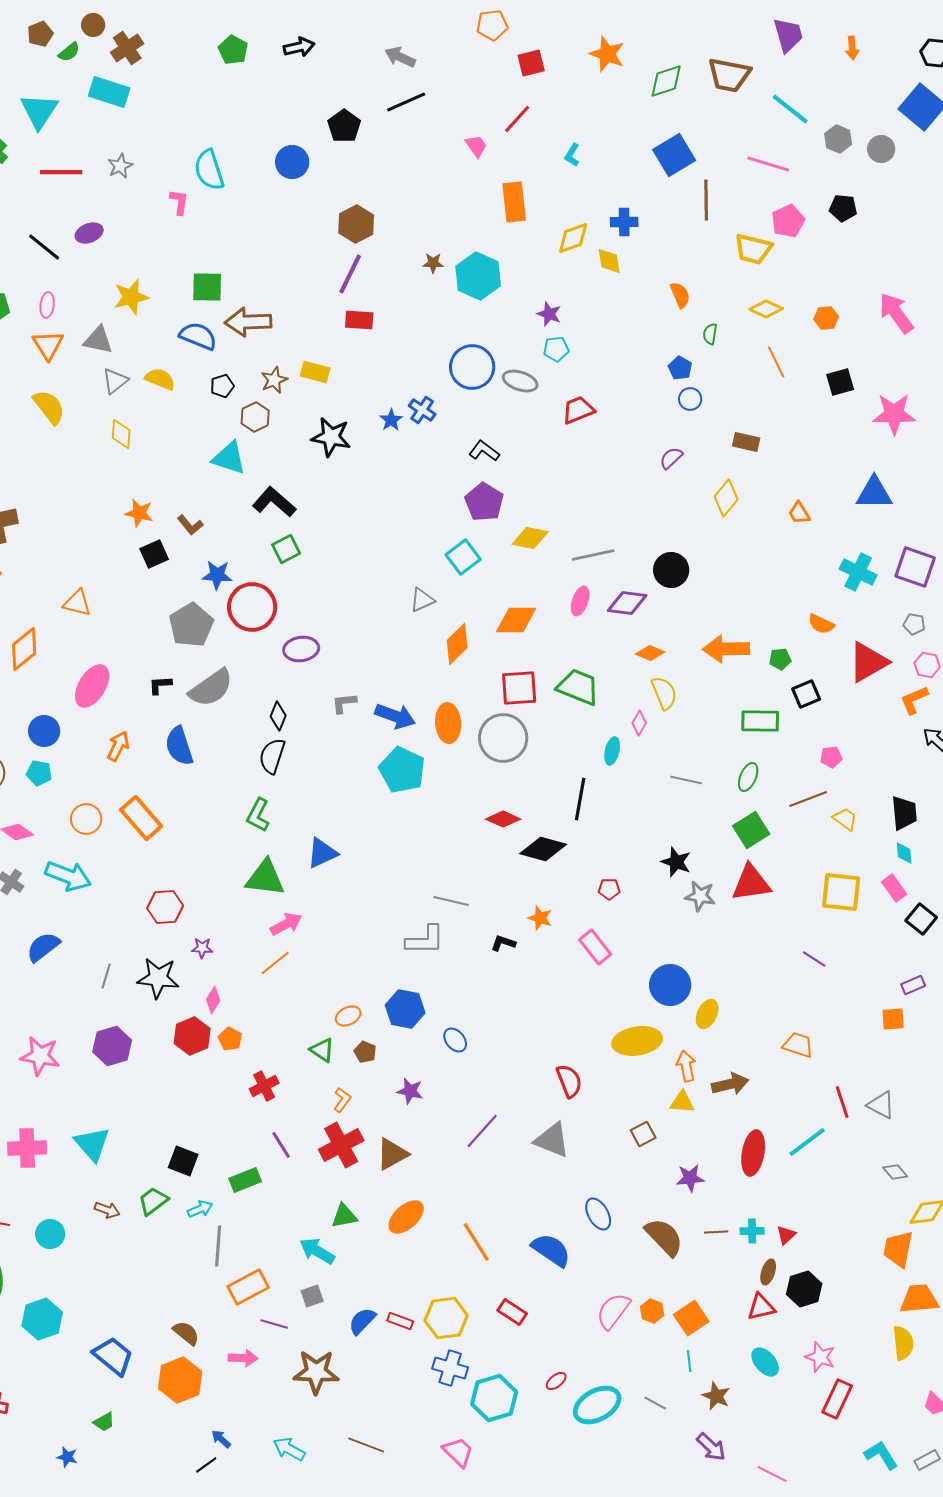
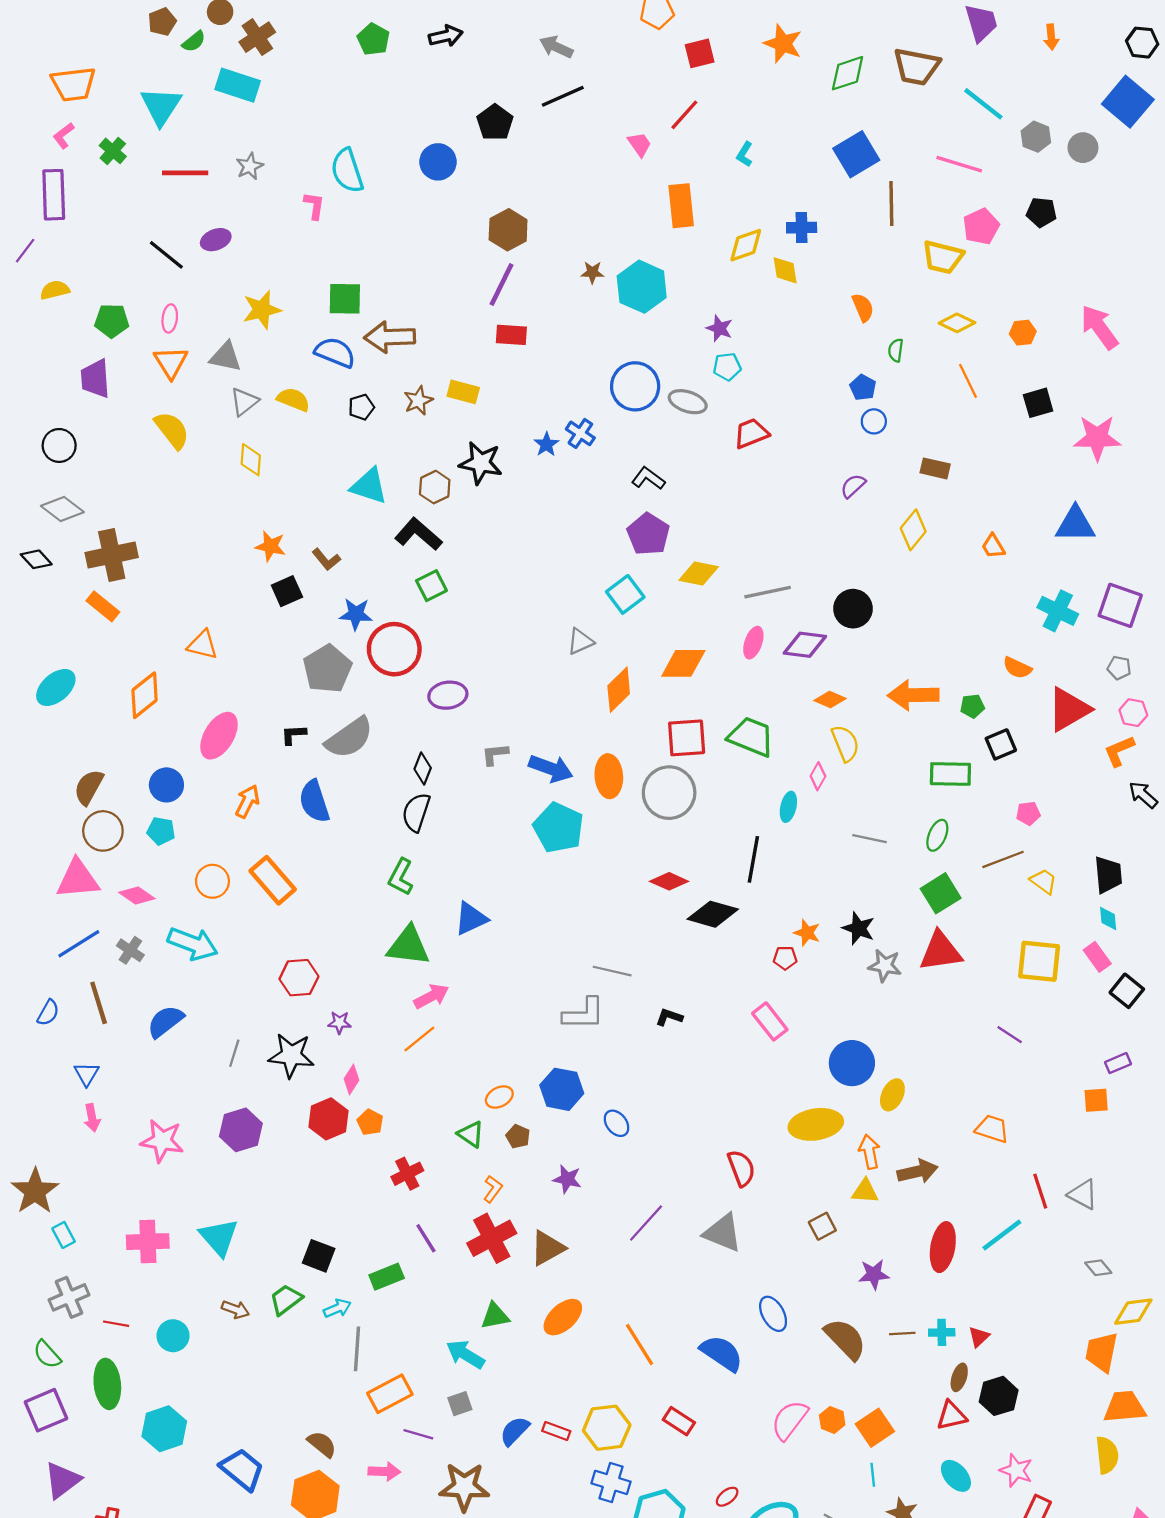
brown hexagon: (255, 417) -> (435, 487), moved
orange star: (540, 918) -> (807, 933), moved

